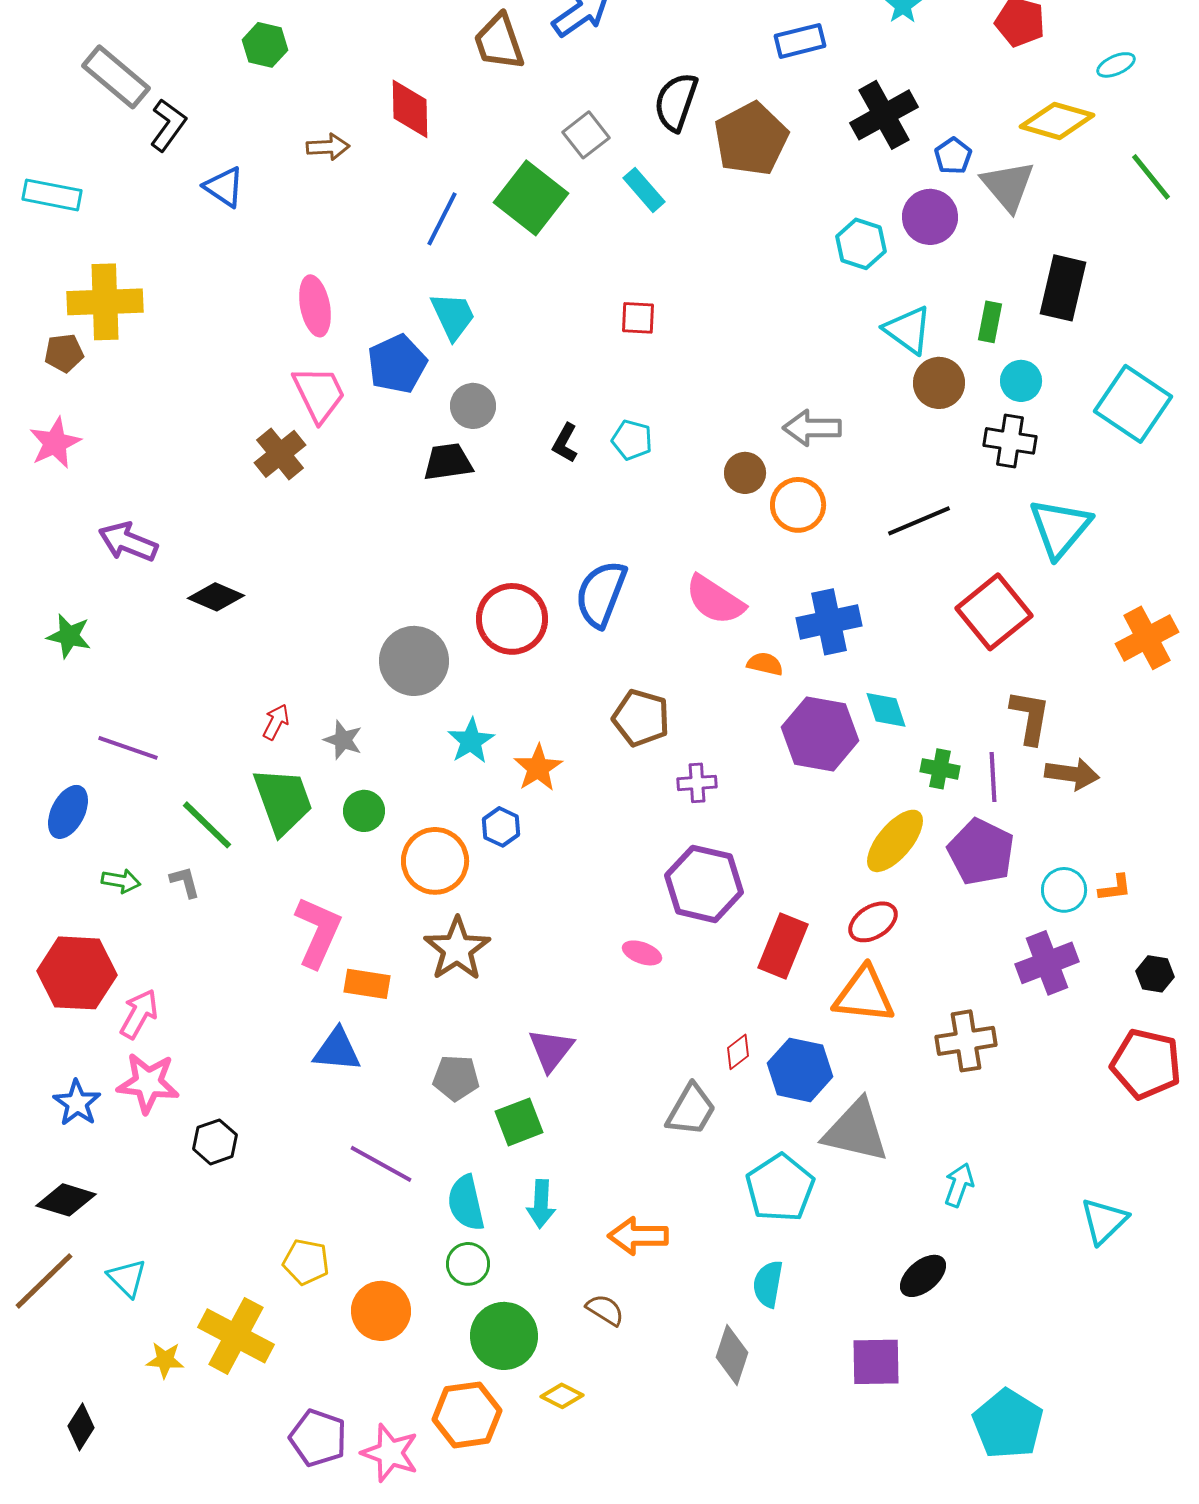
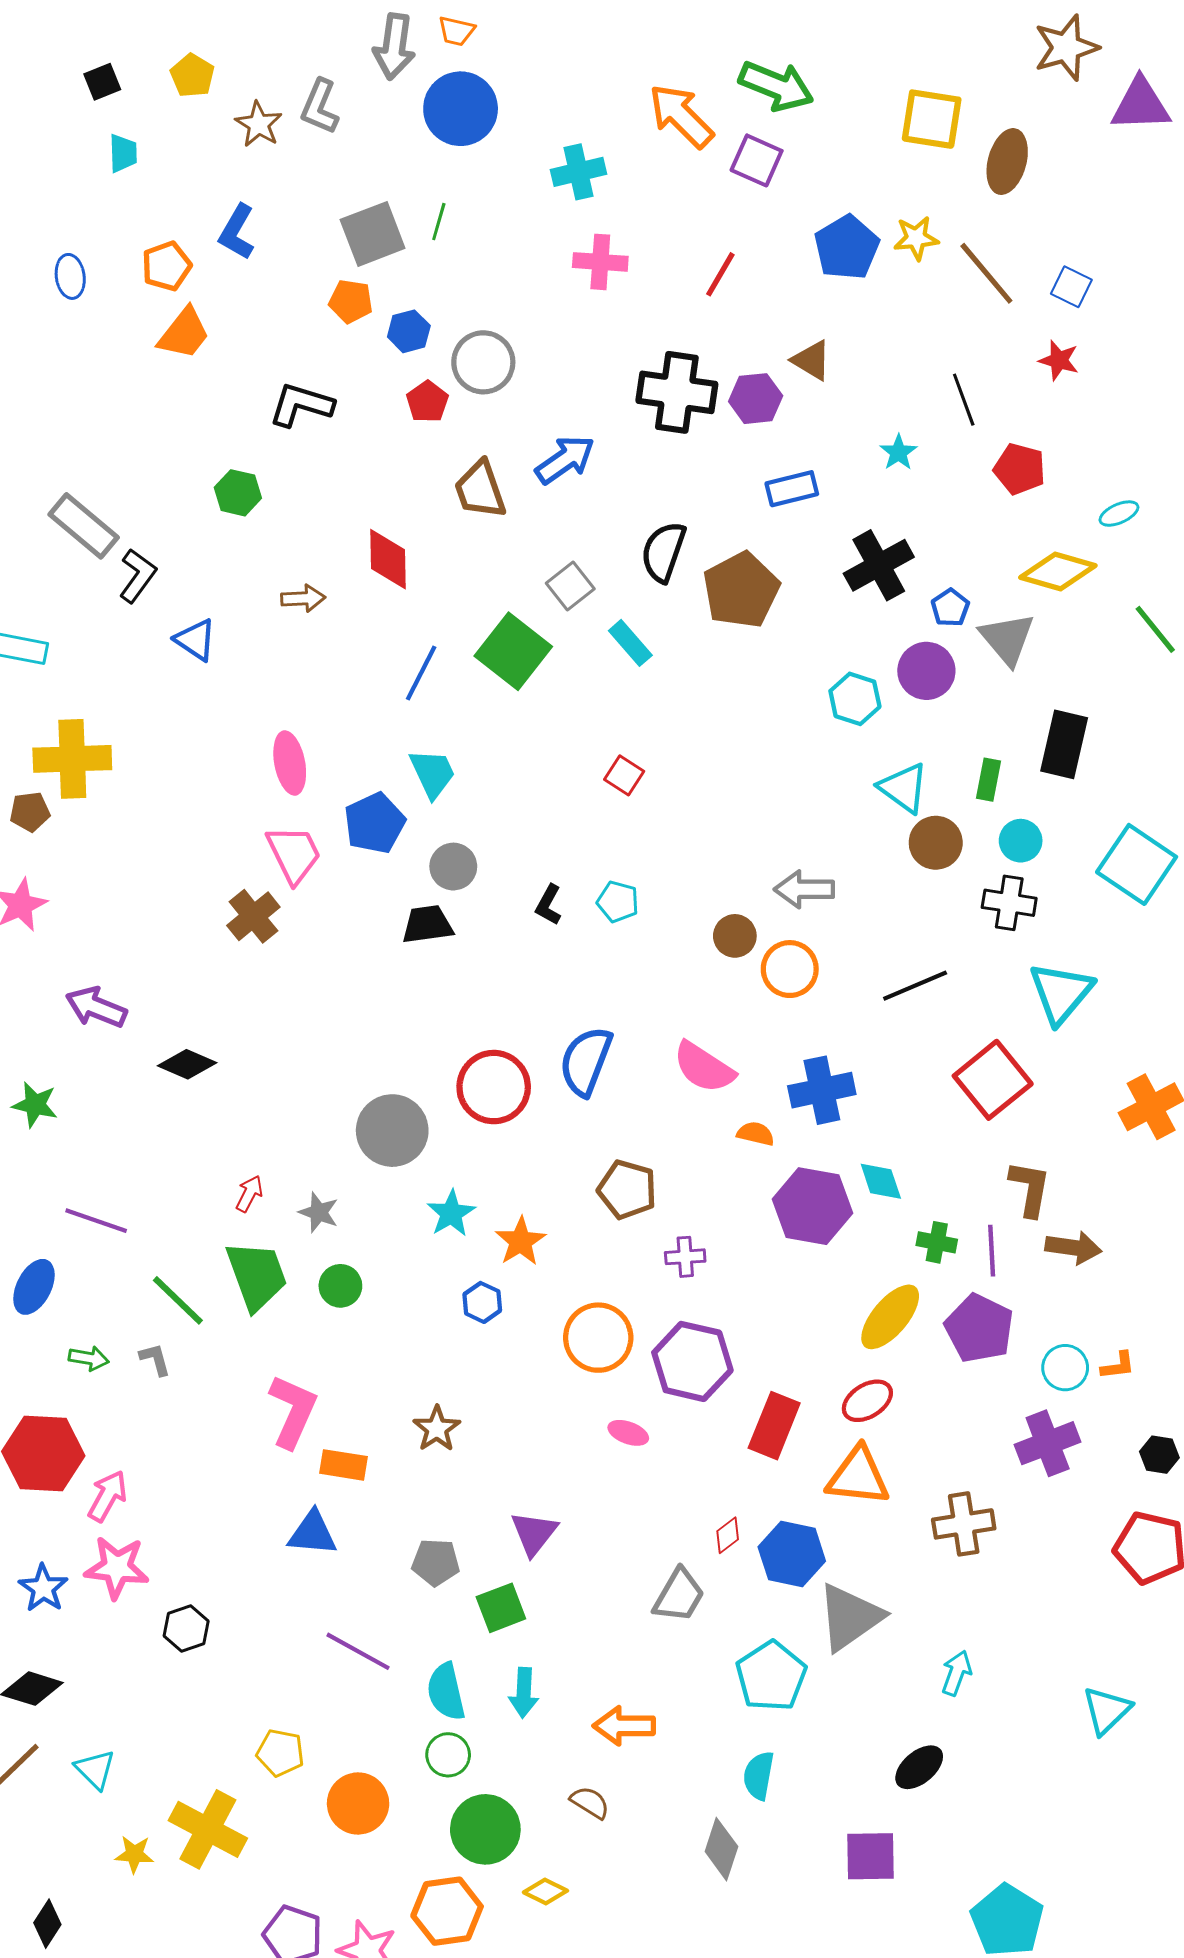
red square: (638, 318) -> (624, 775), turned 30
orange circle: (435, 861) -> (598, 1338), moved
brown star: (457, 949) -> (437, 1429), size x0.7
gray triangle: (856, 1131) -> (850, 1617), turned -48

